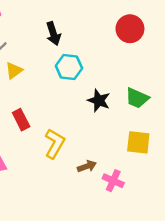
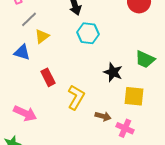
black star: (99, 100) -> (113, 72), moved
yellow square: (138, 142) -> (134, 96), moved
brown arrow: (87, 166) -> (103, 116), turned 35

